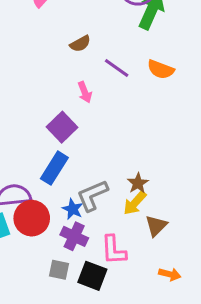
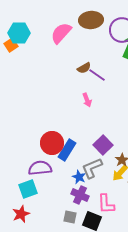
purple line: (117, 68) -> (97, 75), moved
purple square: (62, 127) -> (103, 145), moved
red circle: (32, 218) -> (52, 143), moved

